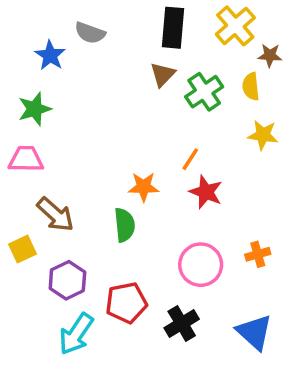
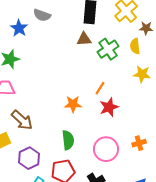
brown triangle: (163, 74) -> (84, 39), turned 42
red star: (206, 192) -> (109, 107), turned 30
green semicircle: (125, 225) -> (68, 140), moved

